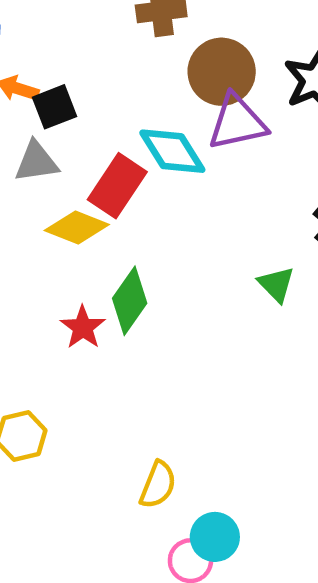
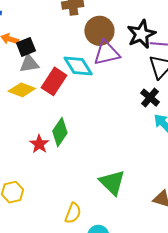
gray triangle: (36, 162) -> (29, 64), moved
yellow diamond: (77, 227) -> (22, 90), moved
green triangle: (276, 284) -> (112, 182), moved, size x1.6

